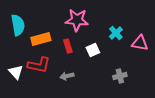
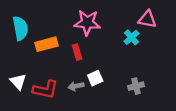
pink triangle: (140, 43) -> (147, 19), moved
white square: (93, 50) -> (95, 78), moved
red L-shape: (39, 65) -> (45, 90), moved

